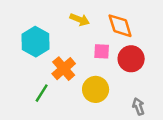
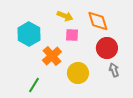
pink square: (102, 51) -> (72, 35), moved
green line: (42, 93) -> (34, 85), moved
gray arrow: (138, 107) -> (114, 70), moved

